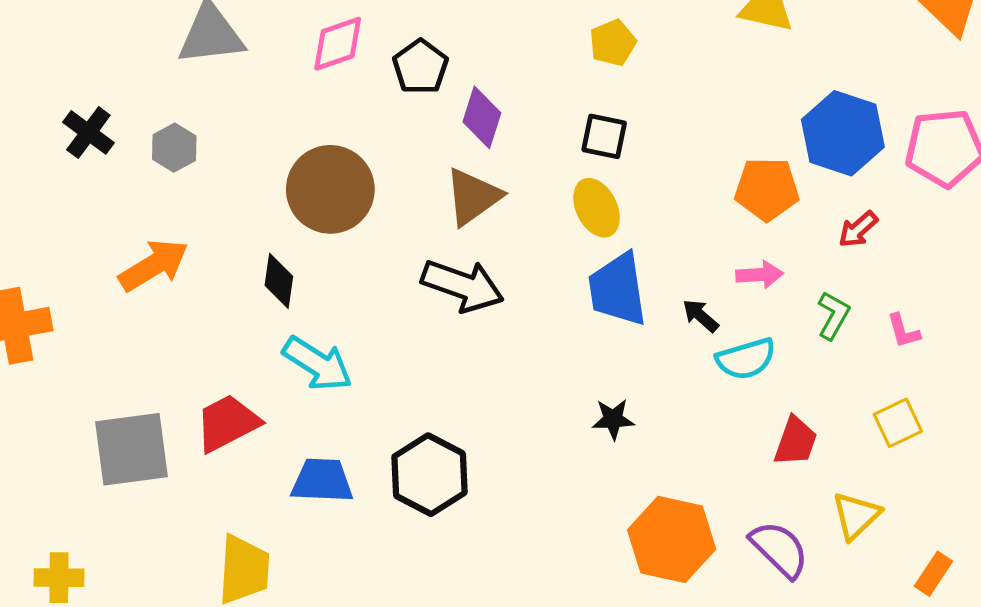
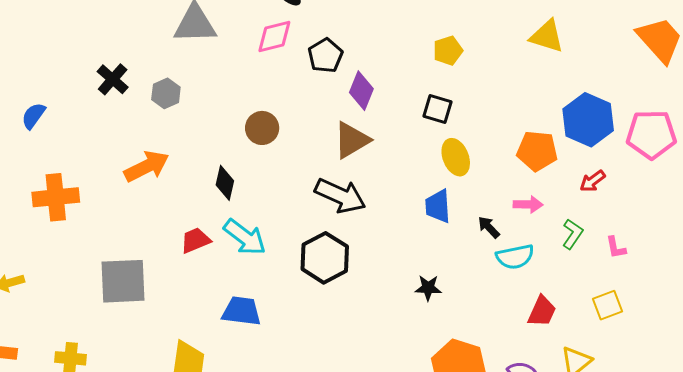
brown circle: (330, 189) -> (262, 128), size x0.6
yellow ellipse: (597, 208) -> (456, 157), moved
blue trapezoid: (618, 289) -> (438, 206), size x0.7
red trapezoid: (227, 423) -> (195, 240), moved, size x0.7
black hexagon: (430, 475) -> (325, 258), moved

